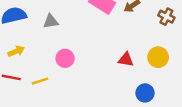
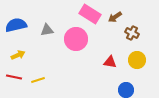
brown cross: (166, 17) -> (132, 33), moved
pink circle: (65, 58) -> (76, 39), moved, size x1.5

